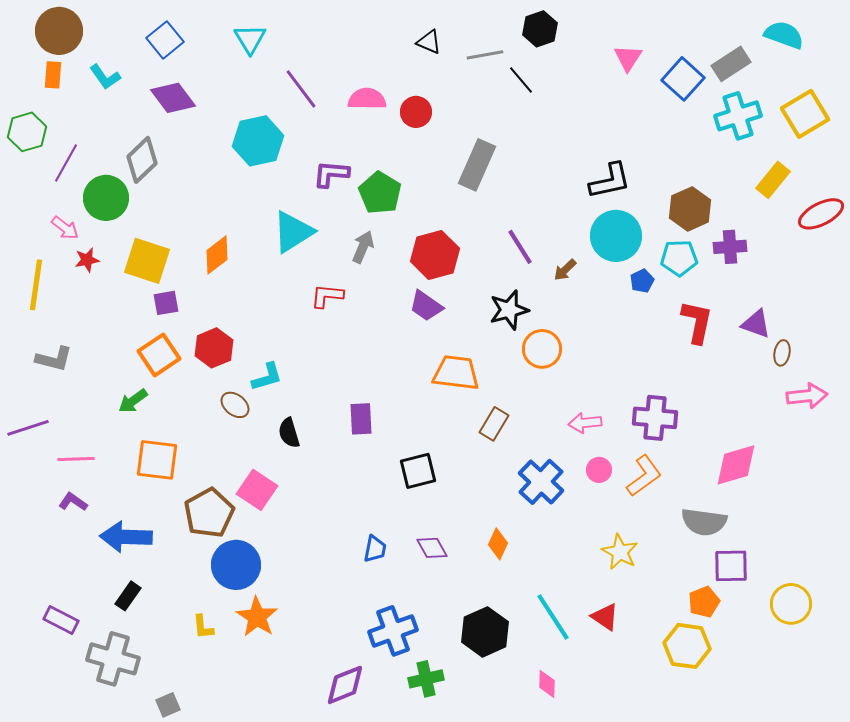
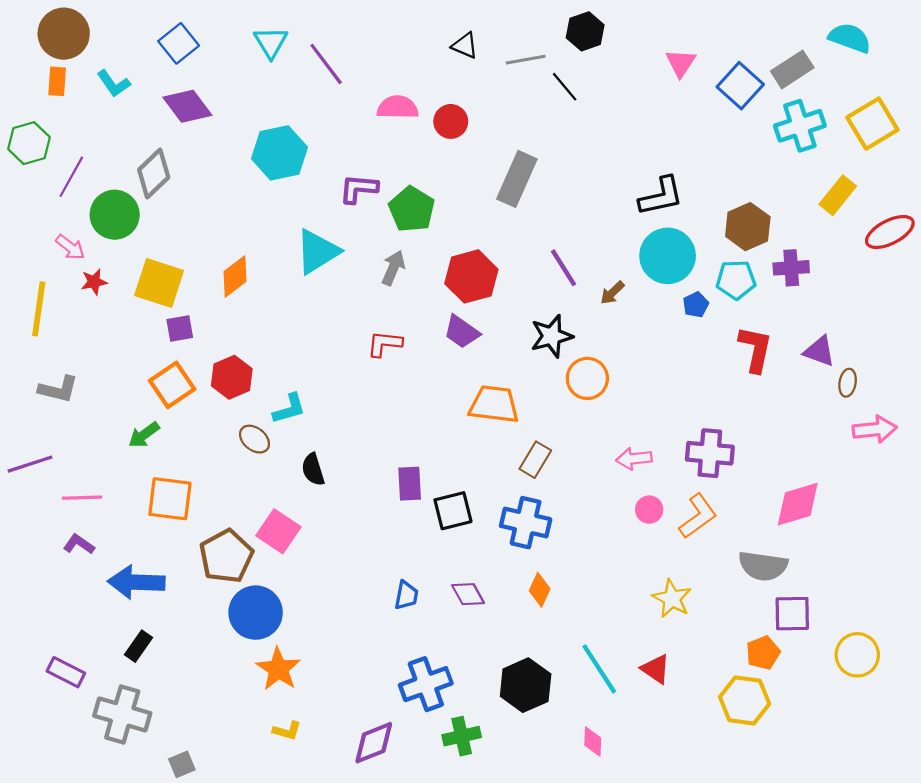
purple line: (301, 89) -> (326, 64), moved
red L-shape: (327, 296) -> (385, 344), moved
purple rectangle: (361, 419) -> (410, 484), moved
blue cross: (541, 482) -> (526, 523), moved, turned -30
yellow L-shape: (203, 627) -> (287, 731), moved, turned -68

